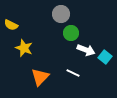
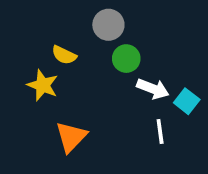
yellow semicircle: (11, 25) -> (64, 55), moved
white line: (73, 73) -> (160, 131), moved, turned 56

